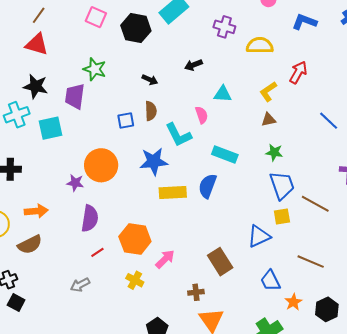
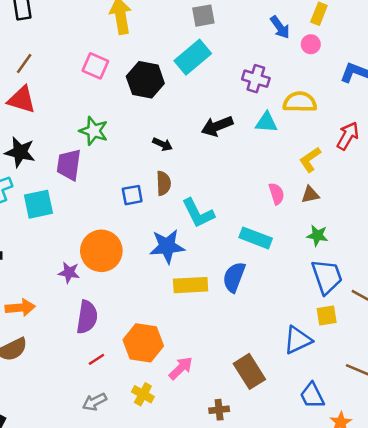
black arrow: (194, 65) -> (217, 126), size x1.4
cyan triangle: (223, 94) -> (266, 122), moved
pink semicircle: (202, 115) -> (277, 194), moved
gray arrow: (80, 285) -> (95, 402), moved

